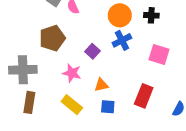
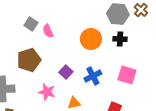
blue cross: (122, 40) -> (93, 76), moved

